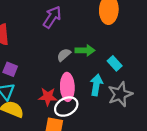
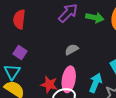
green arrow: (85, 50) -> (95, 18), moved

